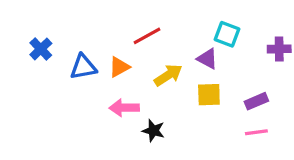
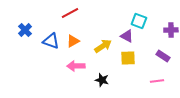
red line: (147, 36) -> (70, 13), moved
blue triangle: (83, 67) -> (51, 41), turned 30
purple rectangle: (256, 101) -> (163, 56), moved, turned 56
black star: (153, 131) -> (102, 80), moved

